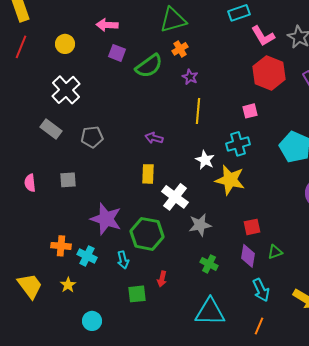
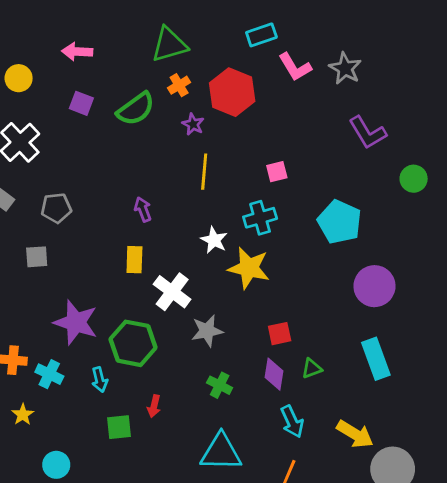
purple square: (117, 53) -> (81, 103), moved
red hexagon: (269, 73) -> (232, 92), moved
purple arrow: (154, 138) -> (143, 209), turned 54
gray square: (68, 180) -> (37, 257), moved

